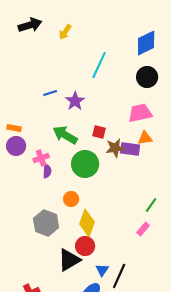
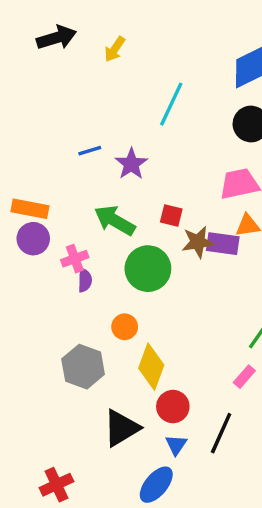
orange rectangle: (14, 128) -> (30, 209), size x1.5
red circle: (85, 246) -> (173, 407), moved
black line: (119, 276) -> (221, 433), moved

